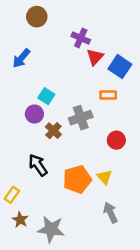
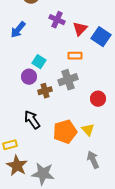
purple cross: (81, 38) -> (57, 20), moved
orange rectangle: (108, 95) -> (75, 56), moved
brown cross: (53, 131) -> (45, 91), turned 32
yellow rectangle: (12, 195) -> (10, 145), turned 40
brown star: (20, 220) -> (17, 166), size x1.5

